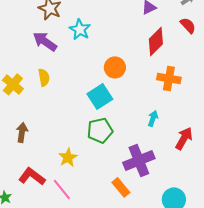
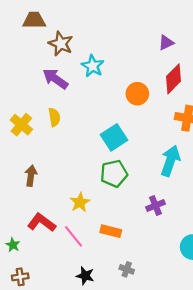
orange circle: (115, 67) -> (137, 94), moved
cyan arrow: (153, 118) -> (170, 161), size x1.8
purple cross: (139, 160) -> (155, 206), size x0.6
orange rectangle: (121, 187) -> (111, 231), moved, turned -36

